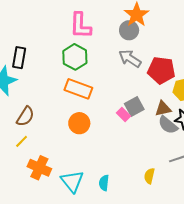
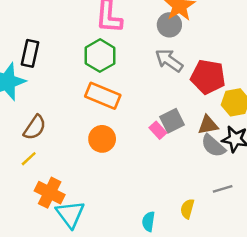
cyan triangle: (72, 181) -> (70, 214), moved
cyan semicircle: (104, 183) -> (148, 221), moved

